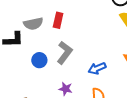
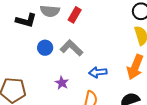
gray L-shape: (65, 53) -> (71, 48), turned -100

